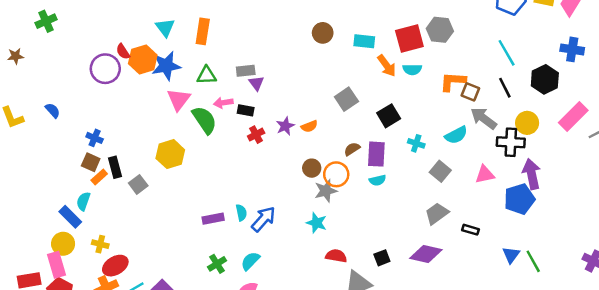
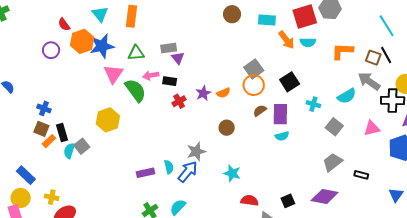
red semicircle: (123, 52) -> (64, 24), moved
purple circle: (105, 69) -> (51, 50), size x0.7
brown square: (470, 92) -> (373, 58), moved
orange circle: (336, 174) -> (254, 85), moved
gray star: (326, 191) -> (196, 151), moved
cyan semicircle: (83, 201) -> (69, 151), moved

